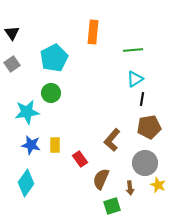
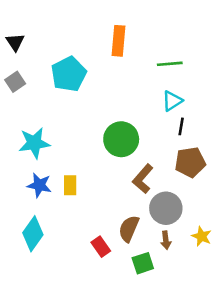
green circle: (51, 93) -> (121, 139), moved, size x1.4
red rectangle: (80, 159) -> (101, 247), moved
gray circle: (145, 163) -> (166, 208), moved

